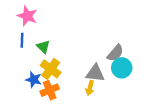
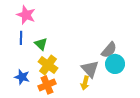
gray triangle: (95, 73) -> (90, 69), turned 42
blue star: (34, 80) -> (22, 77), moved

